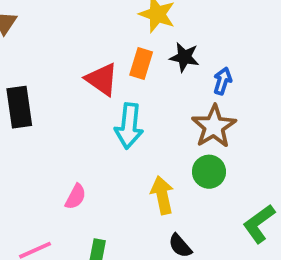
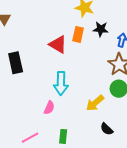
cyan arrow: (129, 126) -> (61, 83), moved
yellow arrow: (162, 195) -> (95, 103), turned -114

